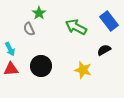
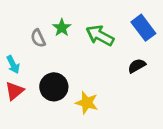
green star: (39, 13) -> (62, 28), moved
red triangle: (11, 69) -> (14, 91), turned -35
yellow star: (83, 70) -> (87, 103), moved

